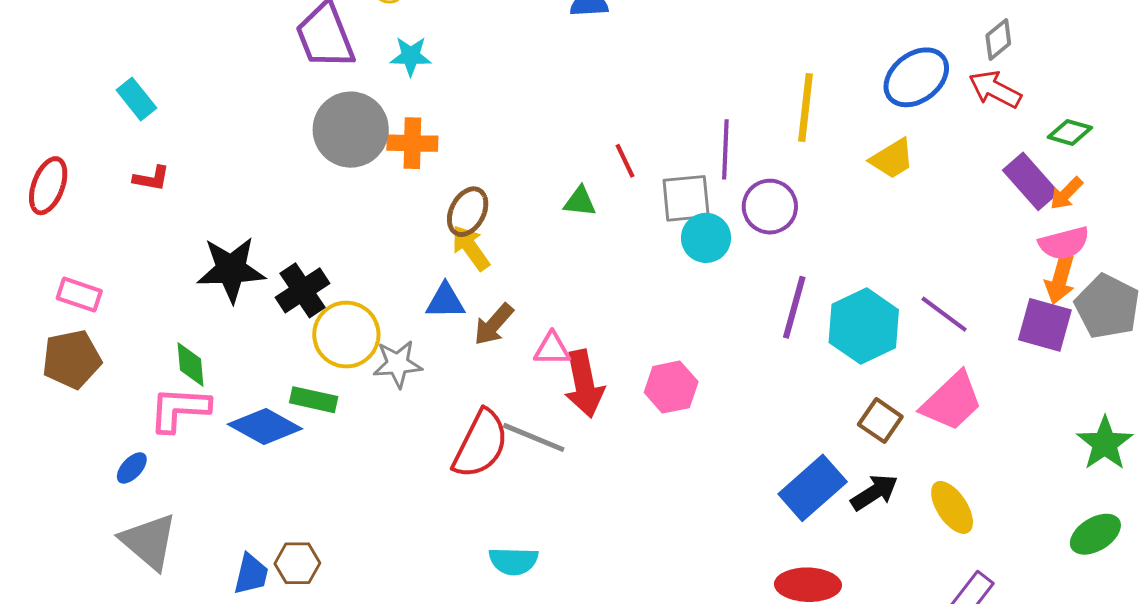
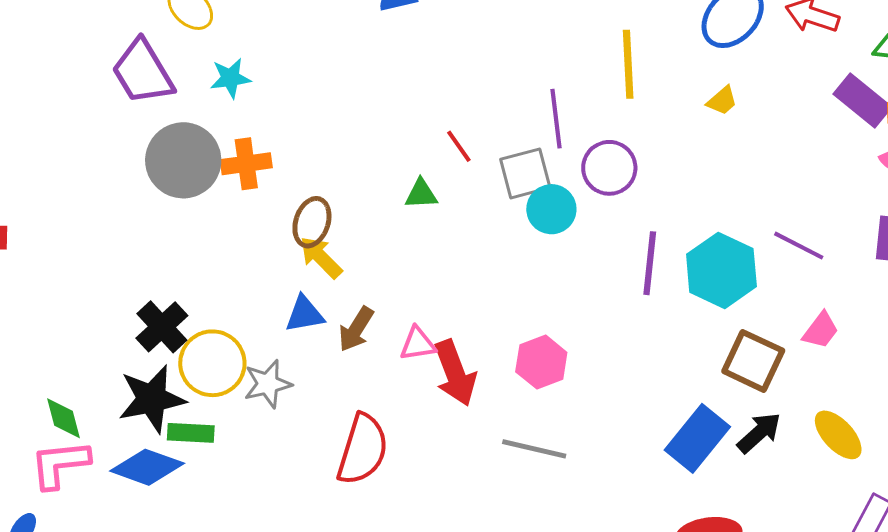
yellow trapezoid: (892, 159) -> (722, 101), size x0.7
black star: (231, 269) -> (152, 399), moved
pink trapezoid: (952, 401) -> (821, 330), size x0.6
brown square: (880, 421) -> (753, 361), size x1.4
gray line: (534, 437) -> (534, 449), moved

